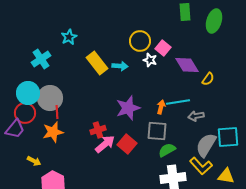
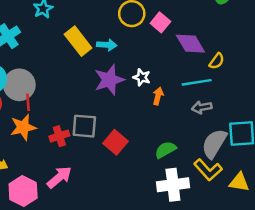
white star: (150, 60) -> (142, 77), moved
cyan line: (178, 102) -> (197, 82), moved
purple star: (128, 108) -> (109, 80), moved
red cross: (98, 130) -> (59, 136), moved
gray square: (157, 131) -> (84, 126), moved
pink arrow: (105, 144) -> (59, 177), moved

